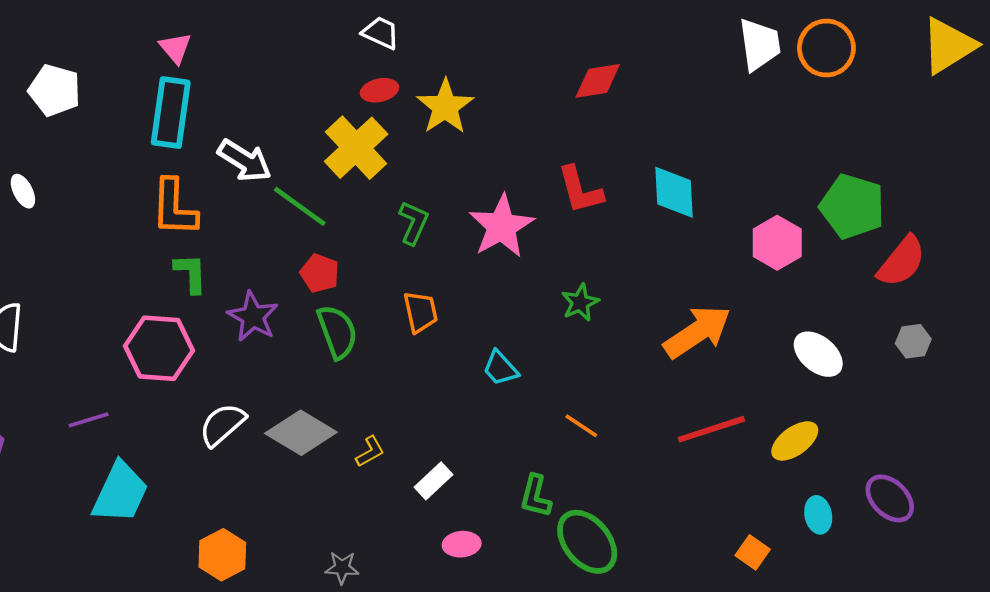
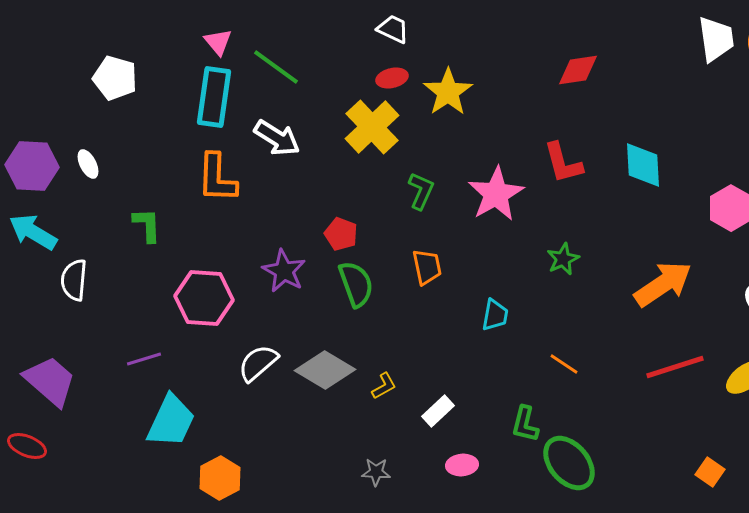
green line: (300, 206) -> (276, 67), moved
green L-shape: (191, 273) -> (147, 225), moved
cyan trapezoid: (500, 368) -> (495, 315), turned -128
orange hexagon: (222, 555) -> (220, 478), moved
gray star: (342, 568) -> (376, 472), moved

